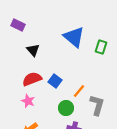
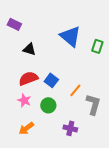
black triangle: (33, 50) -> (29, 49), turned -32
green circle: (66, 108) -> (48, 105), moved

